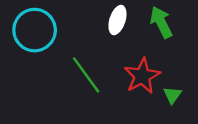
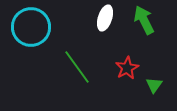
red star: (142, 76) -> (127, 68), size x0.7

